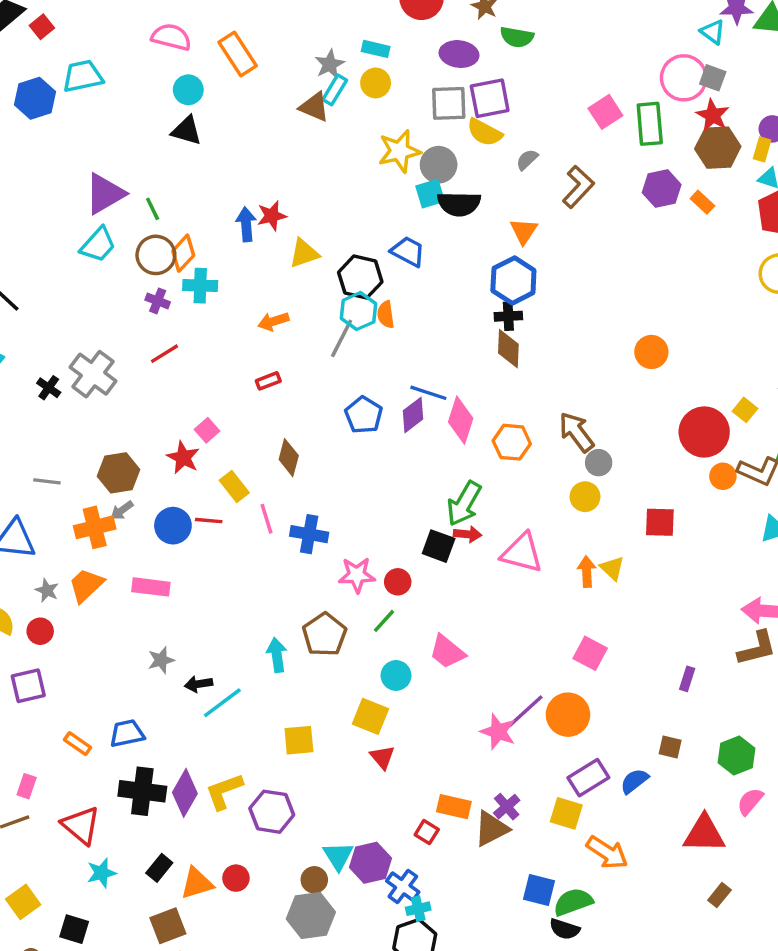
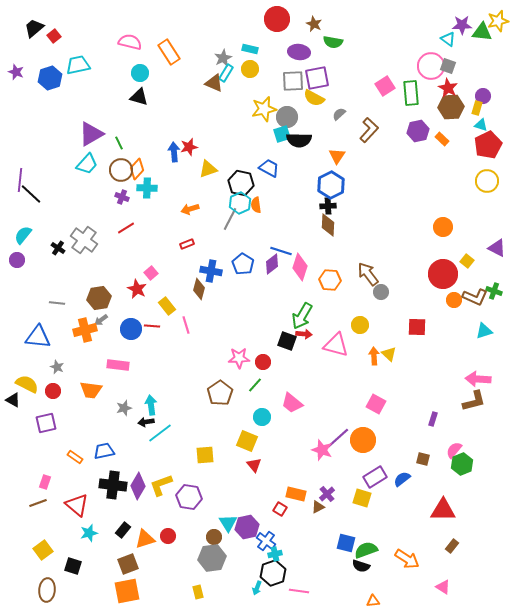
orange circle: (651, 352) -> (443, 227), moved
yellow circle: (585, 497) -> (360, 325), moved
blue cross: (309, 534) -> (211, 271), moved
orange trapezoid: (86, 585) -> (91, 390), moved, turned -130
cyan arrow: (277, 655) -> (151, 405), moved
pink semicircle: (750, 801) -> (454, 450), moved
brown triangle: (491, 829) -> (318, 507), size x0.6
orange arrow: (607, 853) -> (407, 559), moved

